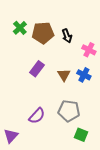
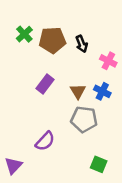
gray pentagon: (69, 111) -> (84, 119), moved

